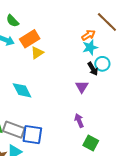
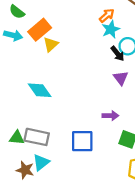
purple triangle: (82, 87) -> (121, 78), moved
purple arrow: (79, 121) -> (110, 116), turned 120
blue square: (32, 135) -> (82, 141), moved

